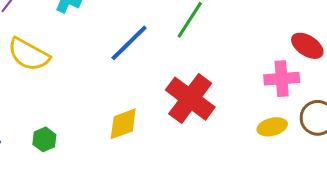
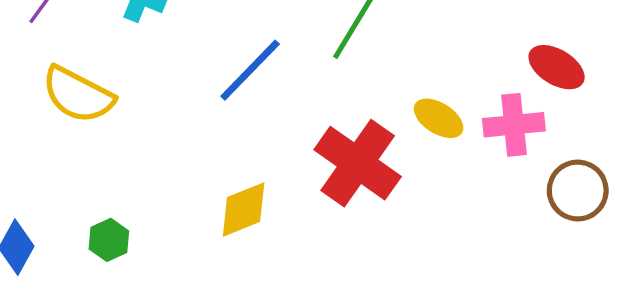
yellow ellipse: (272, 127) -> (439, 118), moved, turned 48

